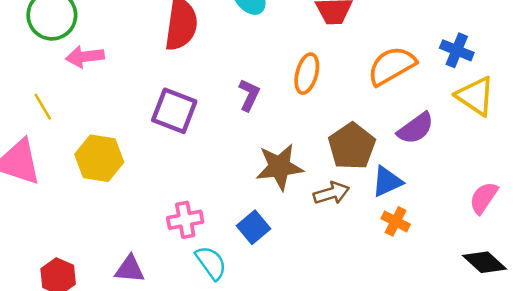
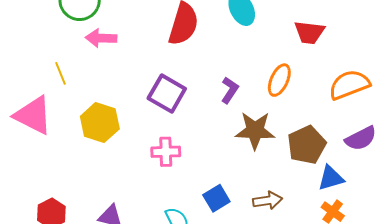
brown star: (279, 167) -> (255, 130), moved
brown arrow: (331, 193) -> (268, 201), moved
pink cross: (185, 220) -> (166, 152), moved

